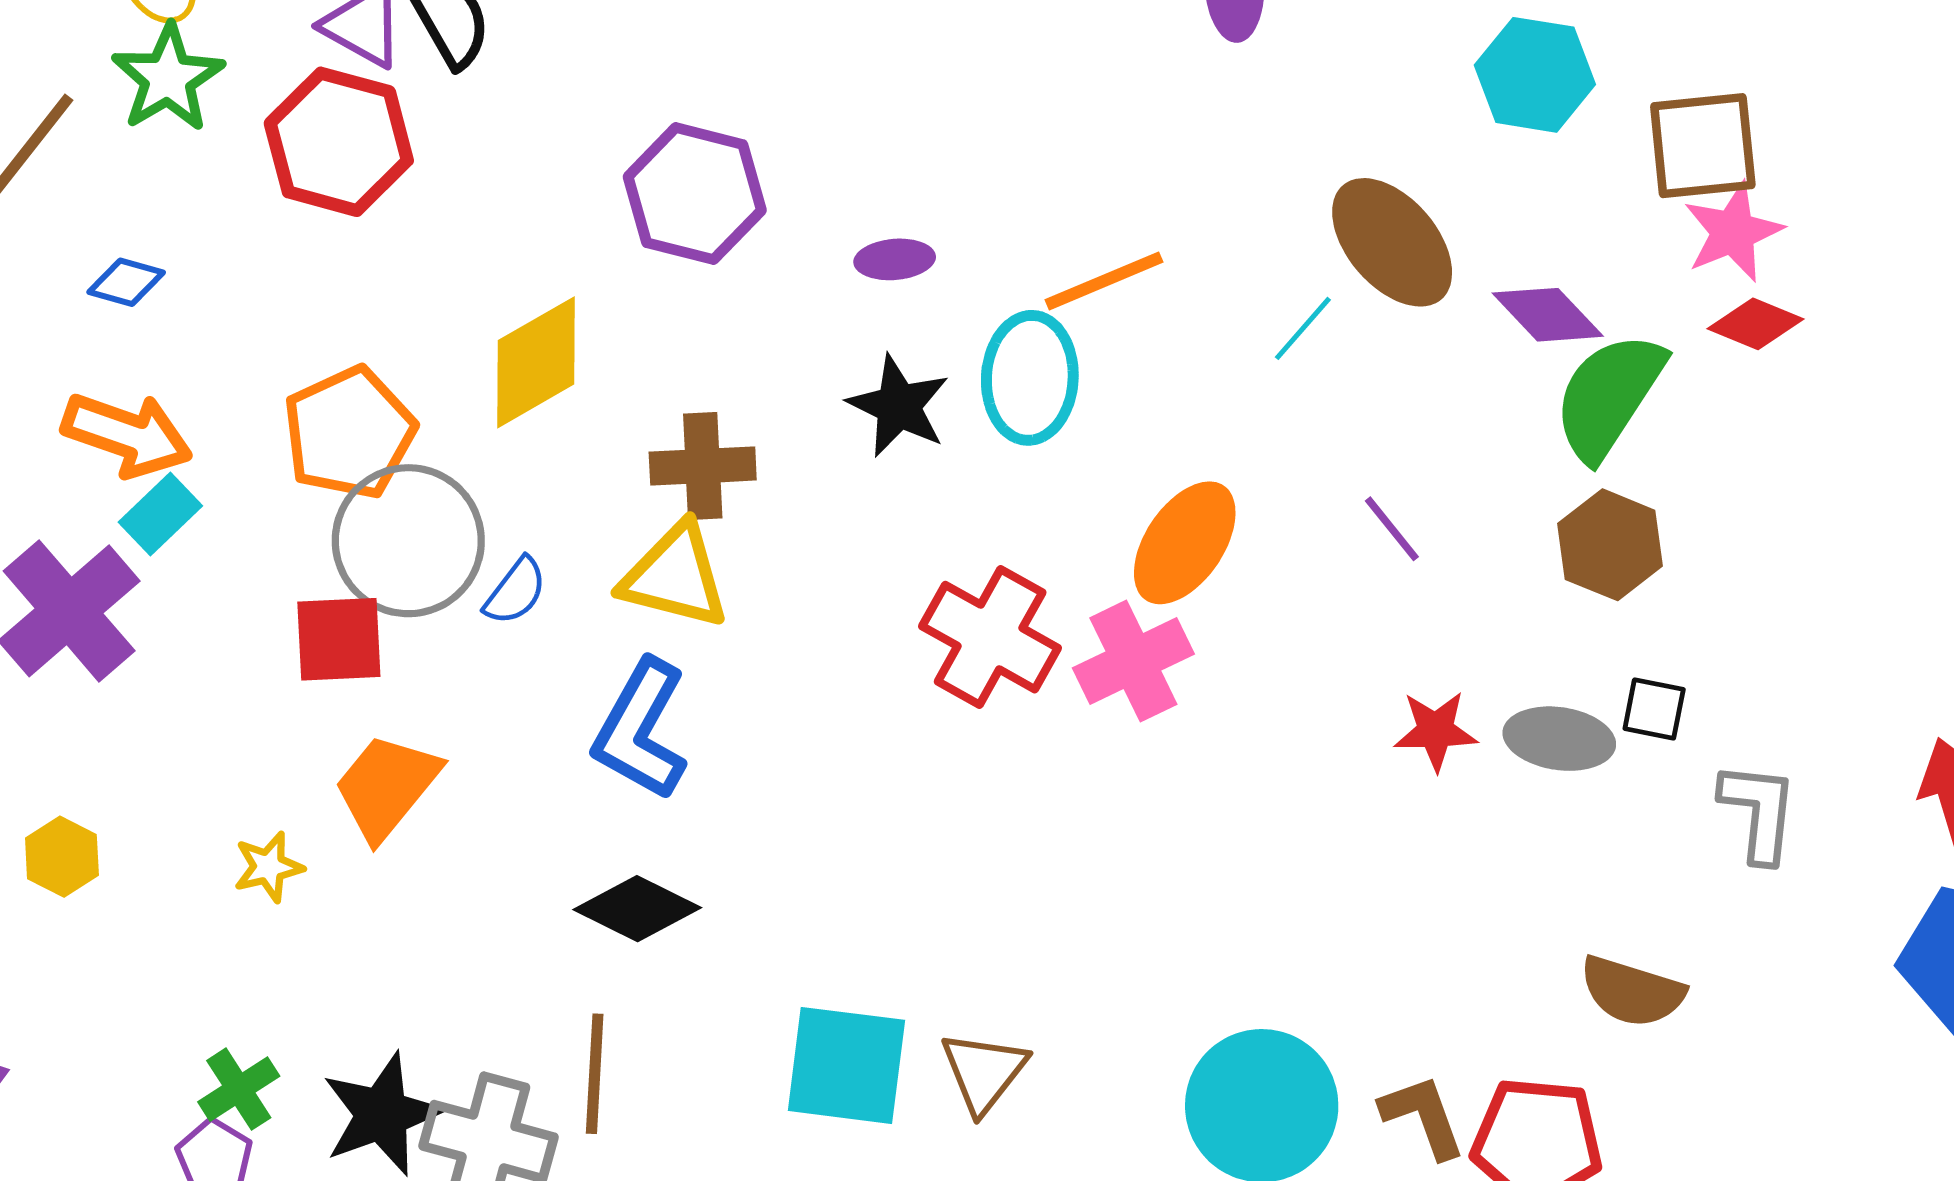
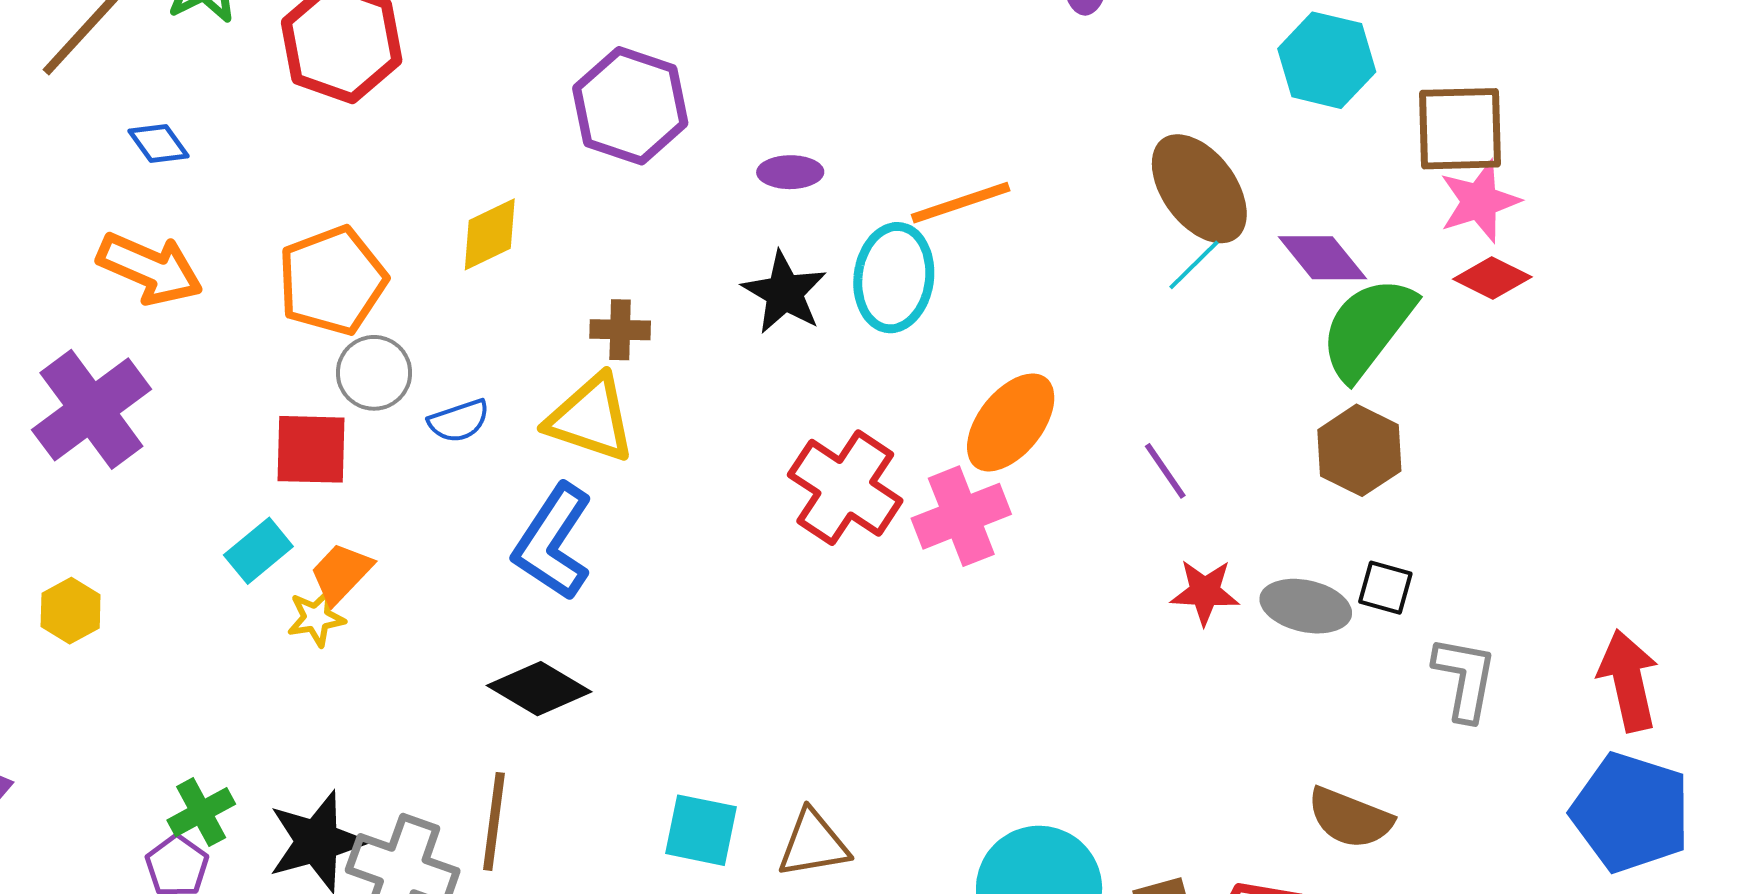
blue diamond: (126, 282) -> (159, 143), turned 34
cyan line: (1303, 328) -> (1194, 265), moved
yellow diamond: (536, 362) -> (490, 234), size x0.7
brown cross: (703, 466) -> (620, 330), size x0.7
cyan rectangle: (160, 514) -> (258, 551), moved
purple line: (1392, 529) -> (1165, 471), moved
gray circle: (408, 541) -> (374, 373), size x0.6
blue semicircle: (515, 591) -> (459, 421), turned 30
orange trapezoid: (387, 787) -> (341, 573), size x0.7
yellow star: (268, 867) -> (316, 618), moved
cyan square: (846, 1065) -> (701, 830), size x0.7
brown triangle: (984, 1072) -> (813, 844), turned 38

